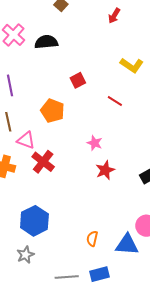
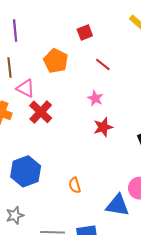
red line: (115, 101) -> (103, 65), moved
orange semicircle: (92, 239) -> (75, 185), moved, turned -35
gray star: (25, 255) -> (15, 215), moved

